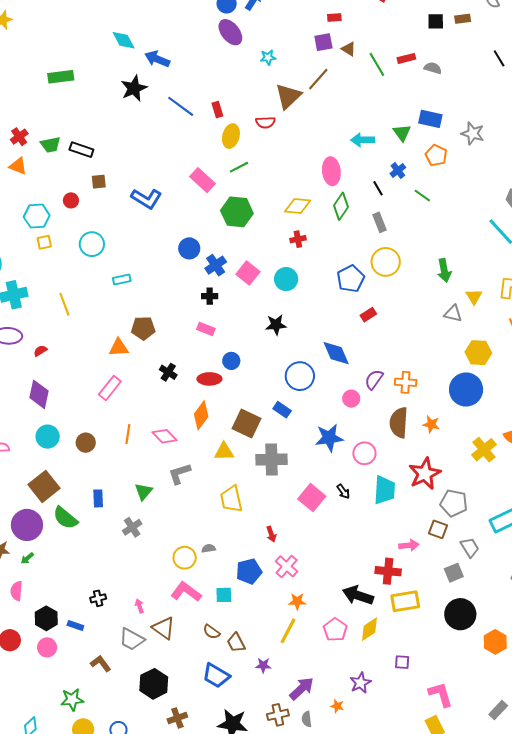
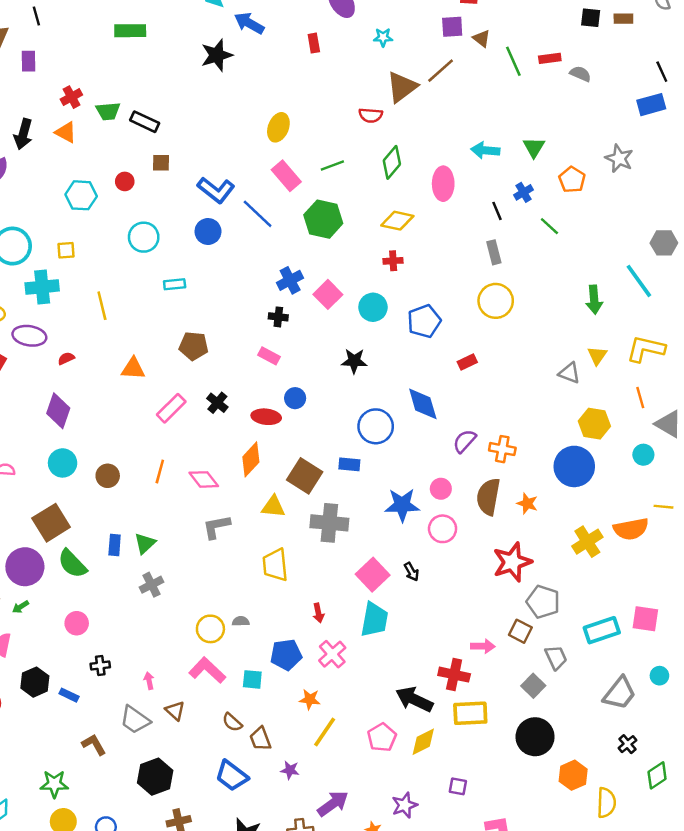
blue line: (181, 106) -> (258, 214), moved
red rectangle: (217, 110) -> (314, 43), moved
blue rectangle: (430, 119) -> (651, 105), moved, turned -35
yellow ellipse: (231, 136) -> (278, 127), moved
green diamond: (341, 206) -> (392, 162), moved
yellow square: (44, 242) -> (66, 250), moved
blue circle: (189, 248) -> (208, 231), moved
green arrow: (444, 270) -> (594, 300), moved
blue pentagon: (351, 279) -> (424, 321), moved
orange triangle: (119, 348) -> (133, 369), moved
pink rectangle: (110, 388) -> (171, 408), moved
pink circle: (351, 399) -> (441, 489), moved
blue rectangle: (282, 410) -> (349, 464), turned -36
cyan trapezoid: (384, 490) -> (374, 620), moved
green triangle: (144, 491) -> (145, 543), moved
gray square: (454, 573) -> (533, 686), turned -30
orange star: (297, 601) -> (310, 699), moved
brown triangle: (164, 628) -> (175, 711), size x0.7
pink circle: (47, 647) -> (77, 623), moved

